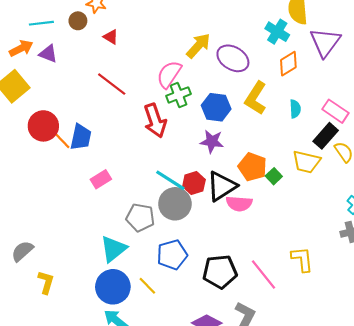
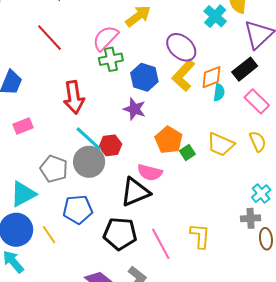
purple ellipse: (233, 58) -> (181, 47), moved
orange diamond: (288, 64) -> (211, 77), moved
red arrow: (155, 121) -> (74, 97), moved
black rectangle: (326, 136) -> (245, 69), moved
black triangle: (222, 186) -> (135, 192), moved

